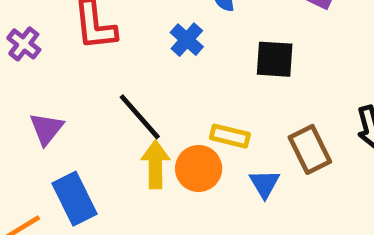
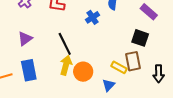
black square: (275, 59) -> (140, 38), moved
yellow rectangle: (230, 136) -> (119, 67), moved
brown rectangle: (310, 149) -> (133, 61), moved

